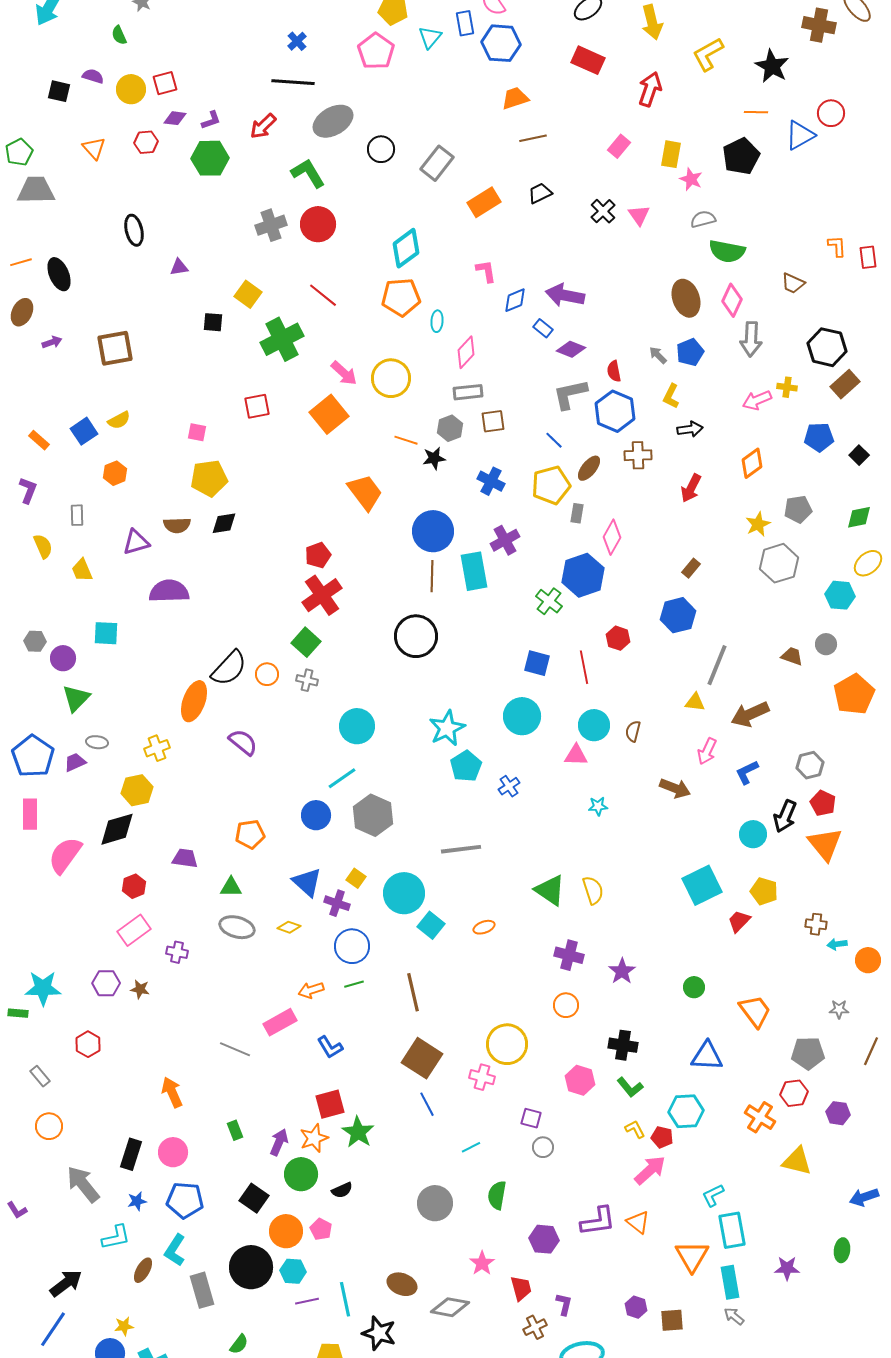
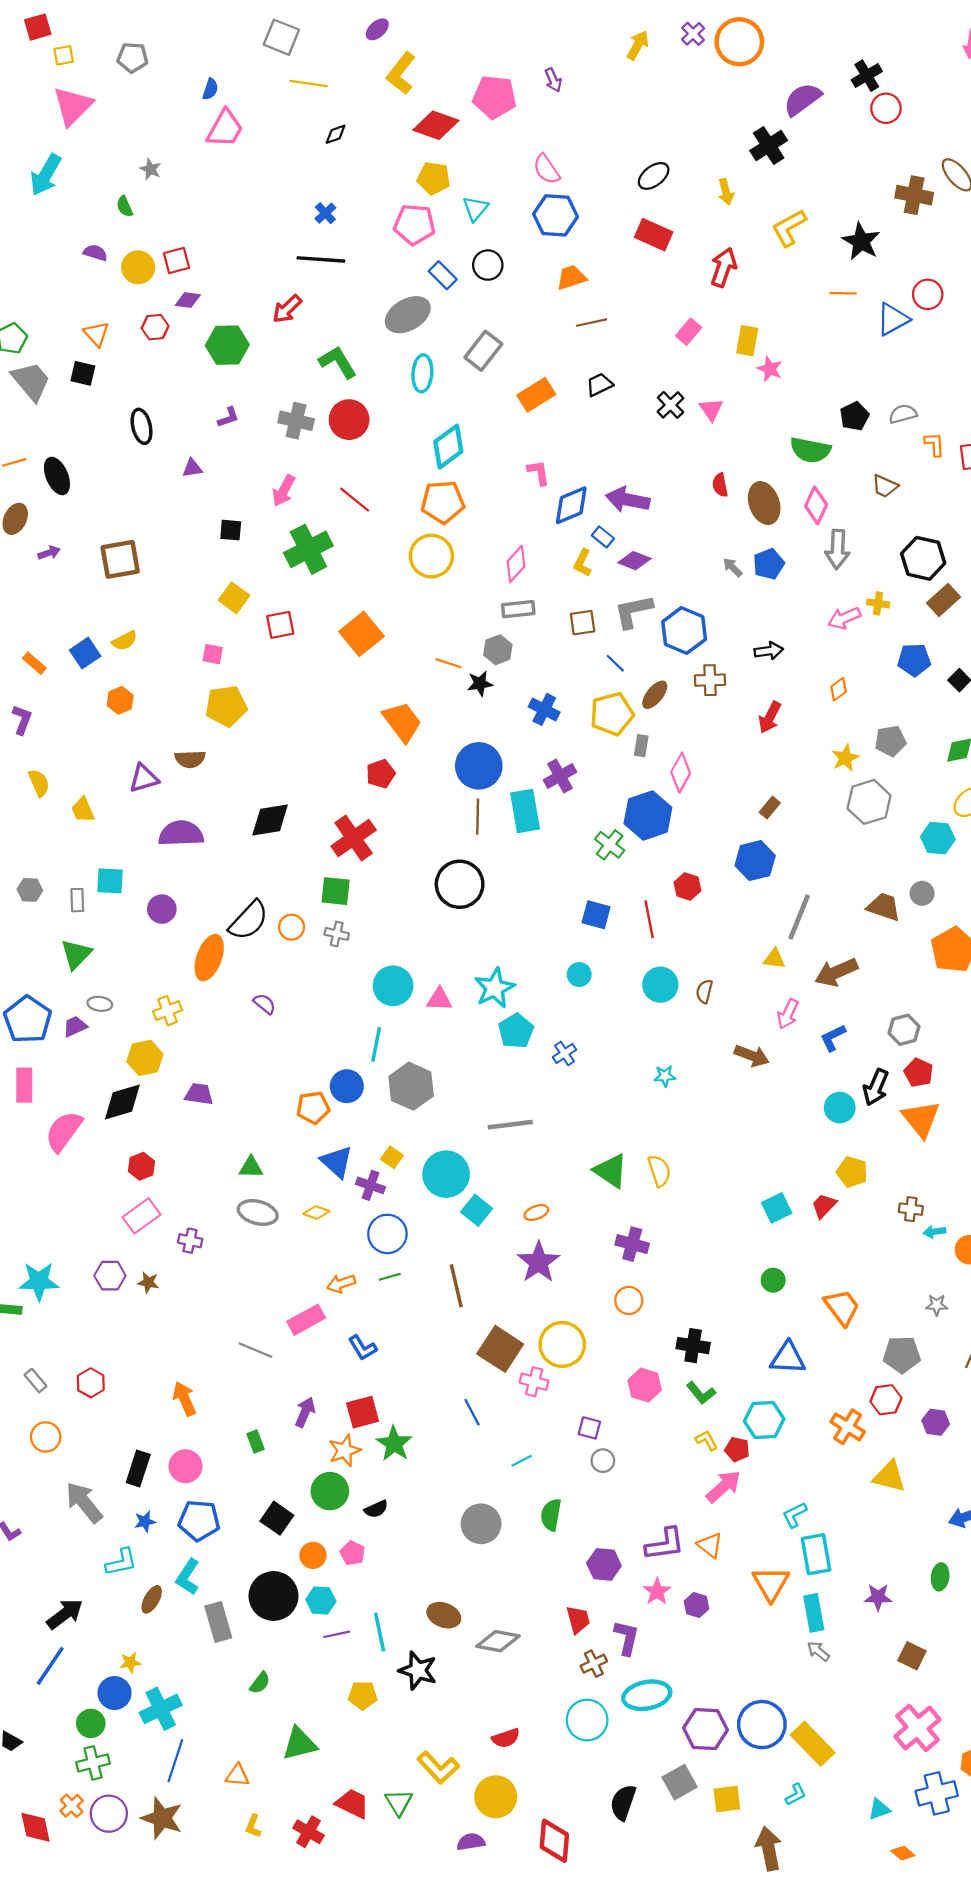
yellow arrow: (652, 22) -> (726, 192), size x0.7
blue rectangle: (465, 23) -> (443, 275), moved, turned -35
pink pentagon: (376, 51) -> (414, 224), turned -30
black square: (59, 91) -> (83, 373), moved
purple L-shape: (211, 120) -> (228, 417), moved
gray ellipse: (333, 121) -> (408, 315), moved
black circle: (381, 149) -> (488, 265), moved
black pentagon: (741, 156) -> (854, 416), moved, size x0.7
gray trapezoid: (36, 190) -> (31, 381), turned 51
gray semicircle: (703, 219) -> (903, 414), moved
gray cross: (271, 225) -> (296, 421), turned 32
yellow square: (248, 294) -> (234, 598), moved
blue diamond: (515, 300) -> (571, 505), size x1.4
cyan ellipse: (437, 321) -> (422, 373), moved, size x1.5
red semicircle: (614, 371) -> (720, 485), moved
pink arrow: (344, 373) -> (284, 491), moved, turned 76
yellow circle: (391, 378) -> (431, 556), moved
yellow L-shape: (671, 396) -> (583, 563), moved
brown square: (493, 421) -> (583, 623), moved
orange diamond: (752, 463) -> (839, 689), size x0.7
gray rectangle: (77, 515) -> (77, 900), moved
black diamond: (224, 523) -> (270, 820), moved, size x1.4
red pentagon: (318, 555) -> (381, 774), moved
green square: (306, 642) -> (336, 891), turned -36
brown trapezoid: (792, 656) -> (884, 907), size x1.4
purple circle: (63, 658) -> (162, 909), moved
cyan circle: (522, 716) -> (579, 975), size x0.6
purple semicircle: (243, 742) -> (264, 1004), size x0.7
pink triangle: (576, 755) -> (439, 999), moved
cyan line: (342, 778) -> (376, 1044), turned -44
orange pentagon: (250, 834) -> (313, 1108), moved
purple trapezoid: (185, 858) -> (199, 1094), moved
cyan square: (702, 885) -> (777, 1208), moved, size x0.7
purple star: (622, 971) -> (539, 1262), moved, size x1.4
red hexagon: (88, 1044) -> (91, 1383), moved
brown square: (422, 1058) -> (500, 1349), moved
purple arrow: (279, 1142) -> (305, 1412), moved
orange circle: (286, 1231) -> (313, 1555), size x0.7
pink star: (482, 1263) -> (657, 1591), moved
purple L-shape: (564, 1304) -> (627, 1638), size x1.4
purple hexagon: (636, 1307) -> (696, 1605), moved
brown square: (672, 1320) -> (912, 1656), moved, turned 30

